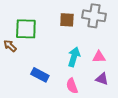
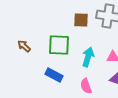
green square: (26, 29) -> (59, 45), moved

